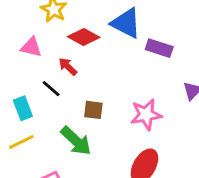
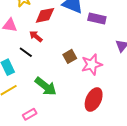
red diamond: (84, 37) -> (45, 15), turned -35
brown square: (93, 110) -> (70, 56), moved, turned -32

